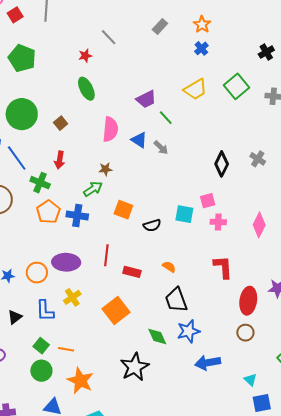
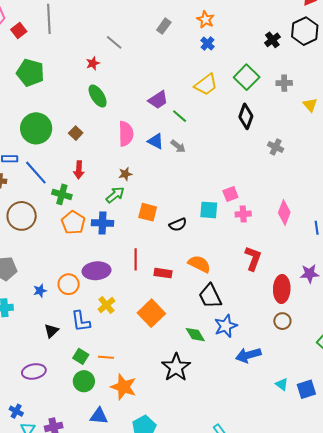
black diamond: (222, 164) -> (246, 116), moved
orange semicircle: (169, 267) -> (199, 264), size x1.6
red L-shape: (223, 267) -> (253, 258), turned 30
cyan triangle: (250, 380) -> (282, 384), moved

